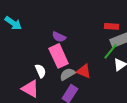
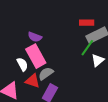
white semicircle: (41, 71) -> (22, 64), moved
red triangle: (84, 71) -> (33, 81), moved

